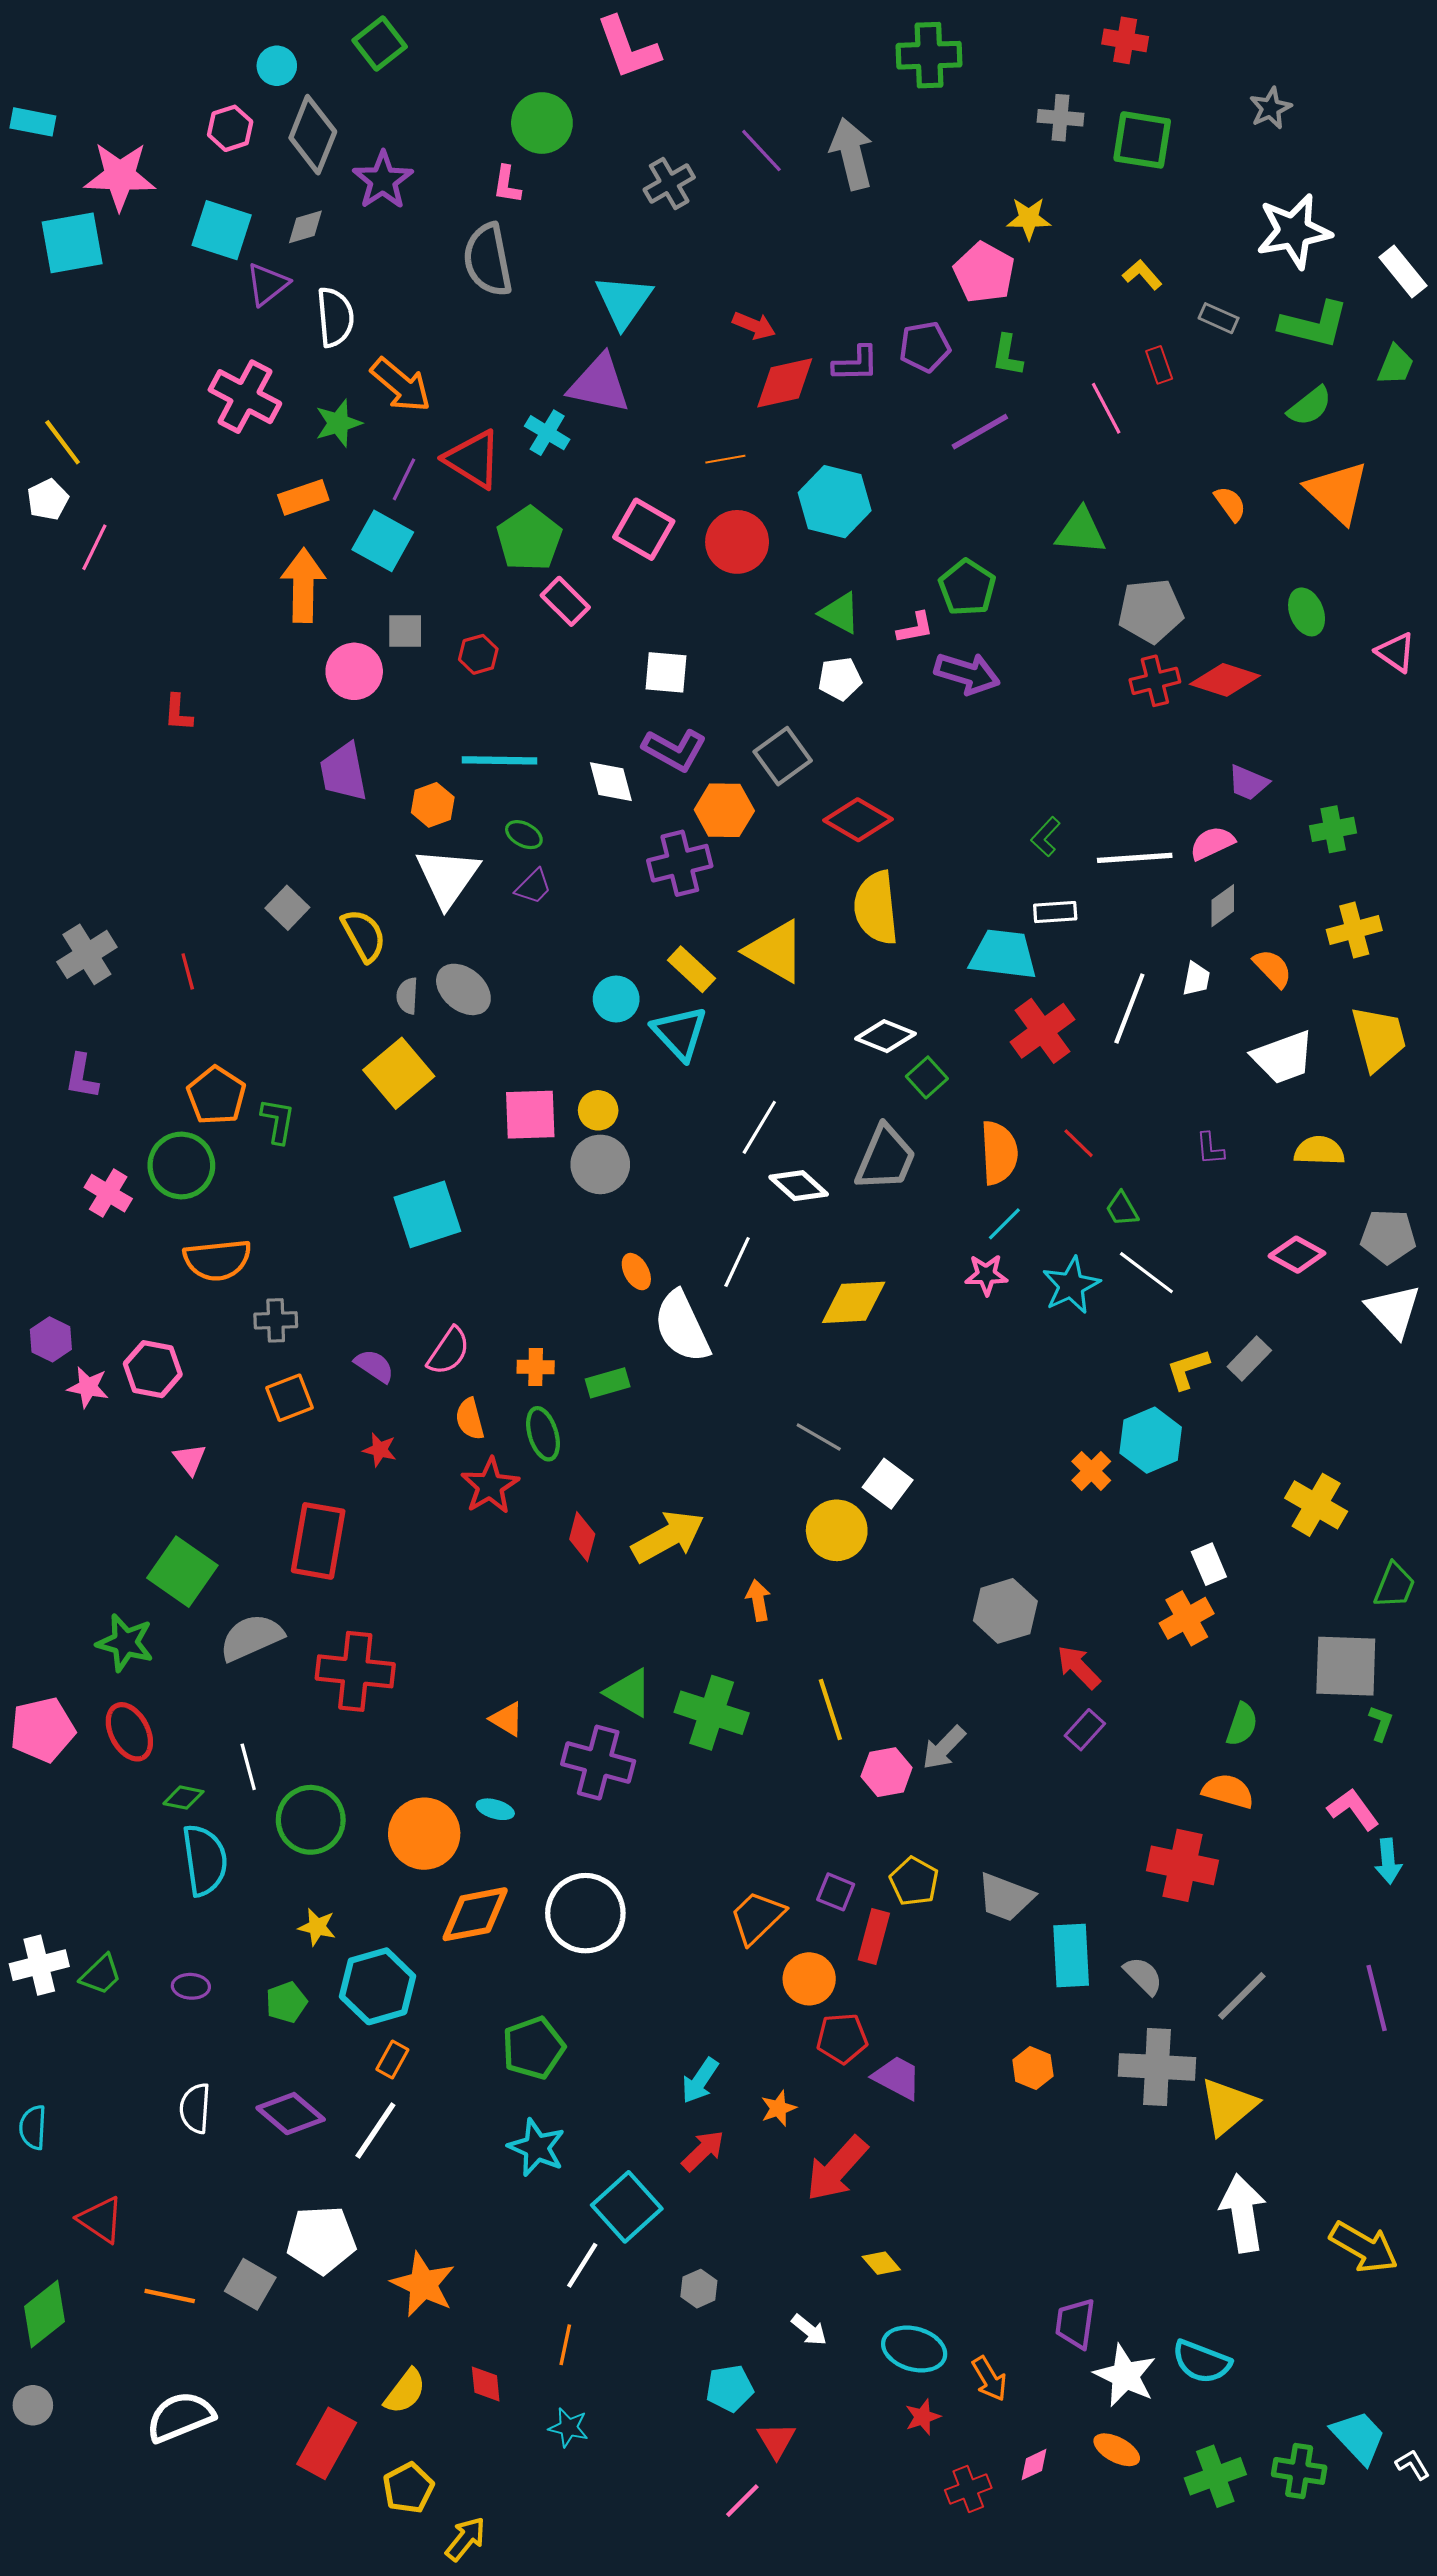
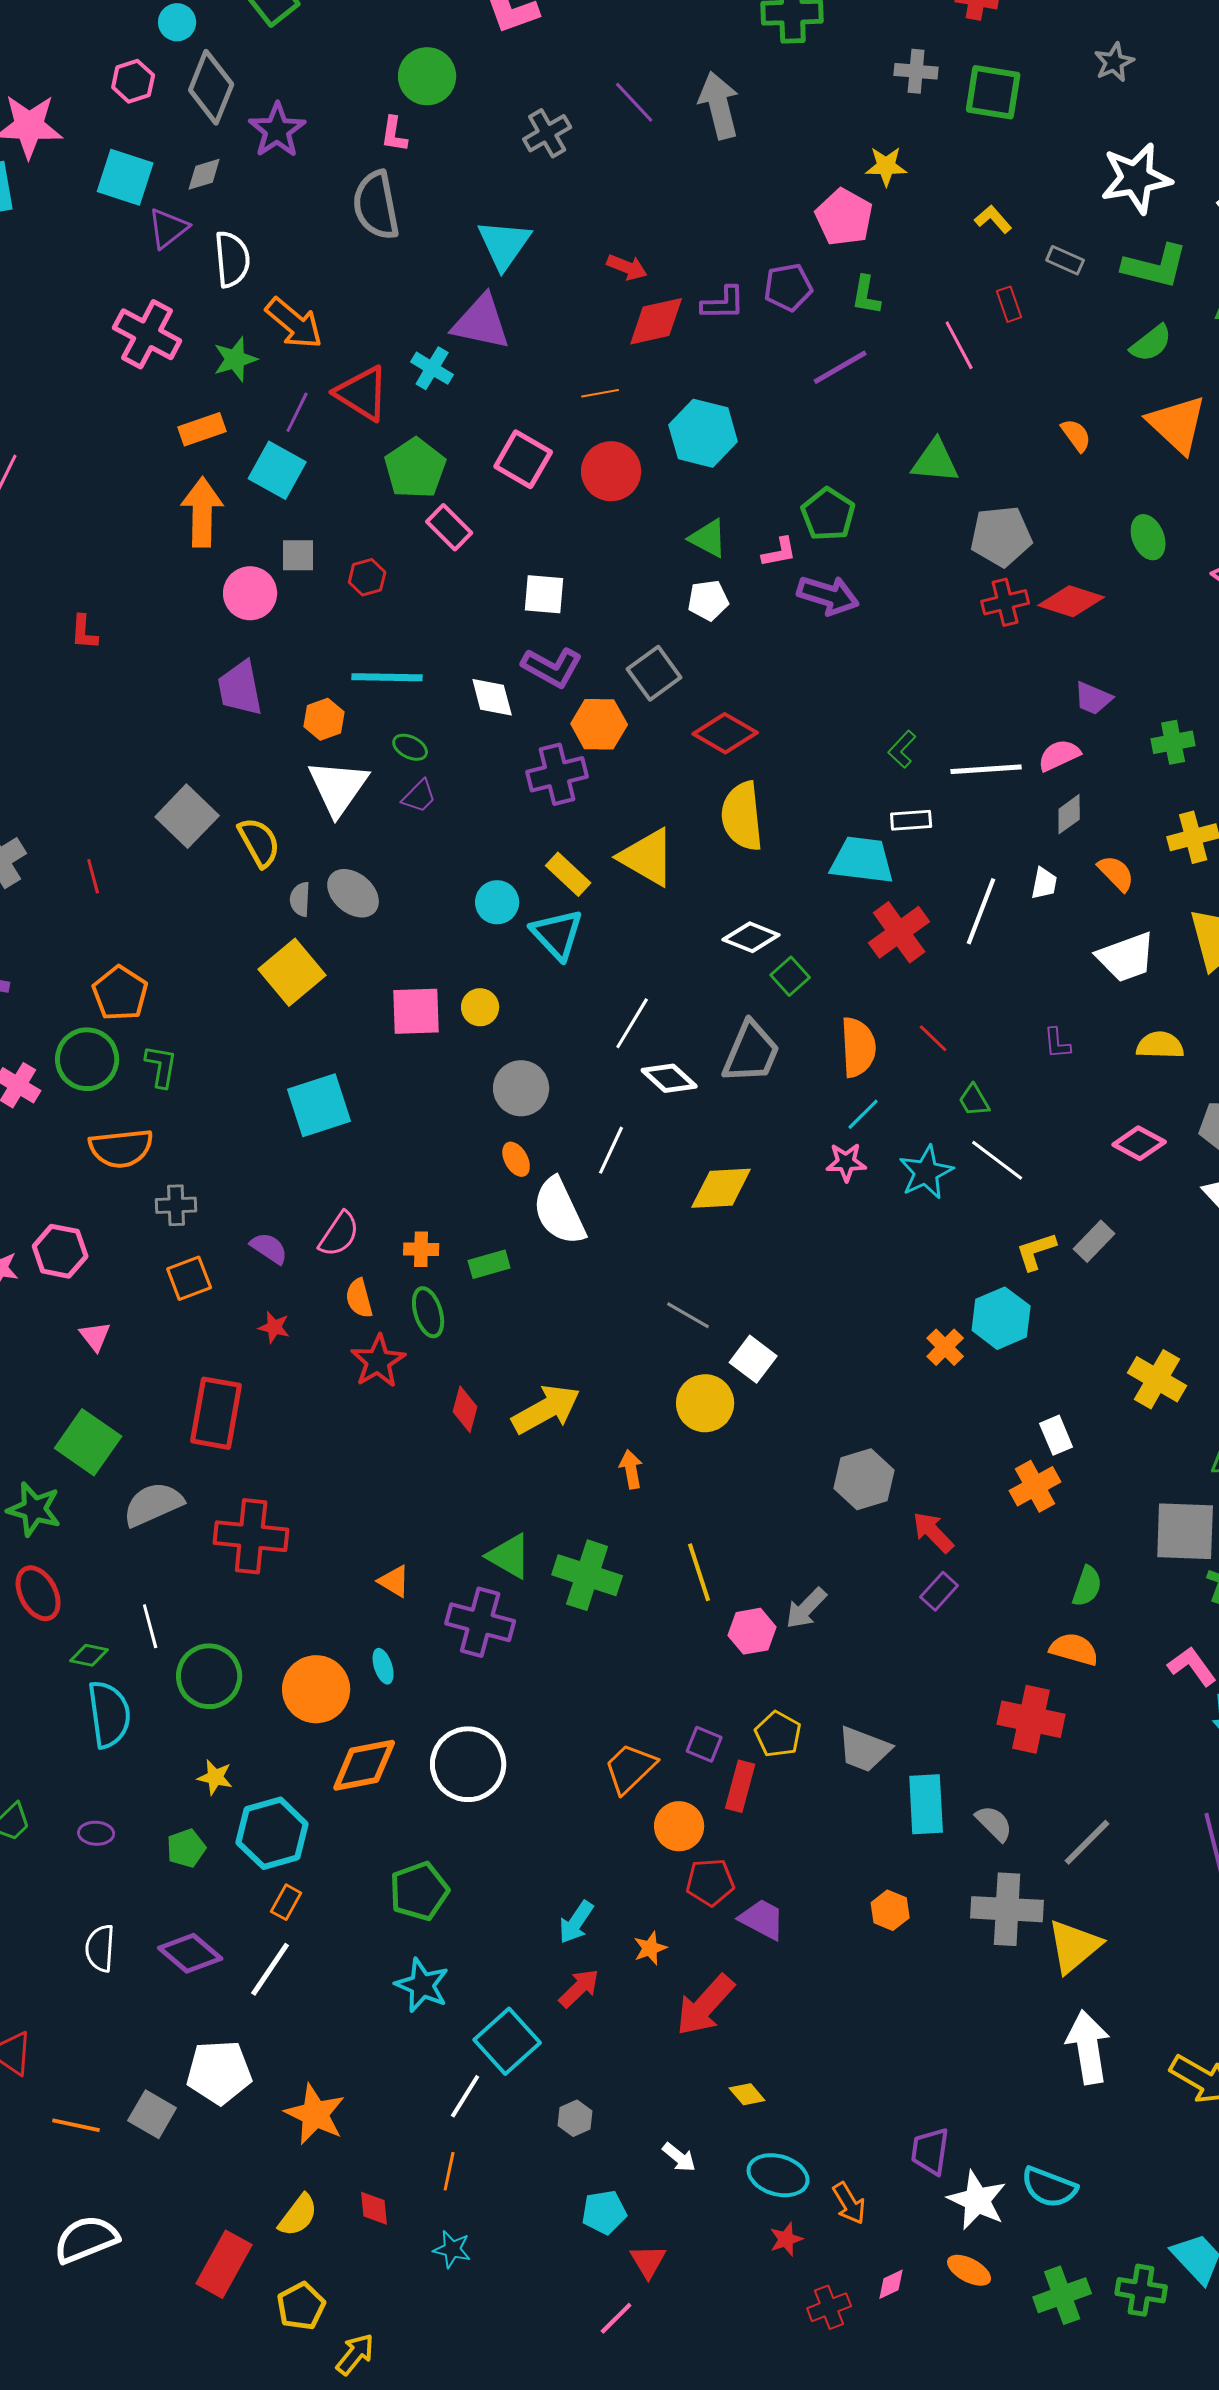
gray square: (287, 908) -> (187, 816), size x1.5
green L-shape: (278, 1121) -> (161, 1066), moved
gray circle: (600, 1164) -> (521, 1088), moved
cyan ellipse: (495, 1809) -> (383, 1666), turned 56

